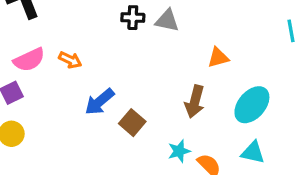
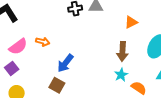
brown square: (132, 123) -> (57, 85), moved
cyan star: (179, 151) -> (121, 75), moved

